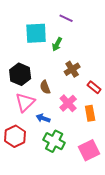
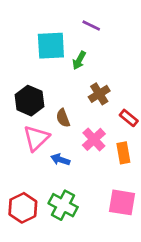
red hexagon: (15, 136) -> (23, 208), moved
green cross: (54, 141) -> (63, 205), moved
pink square: (89, 150) -> (122, 202), turned 35

